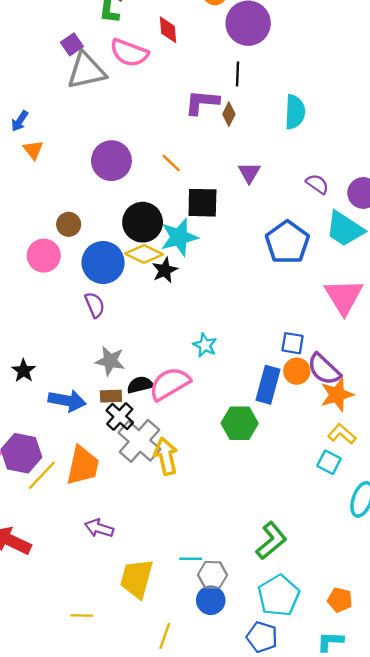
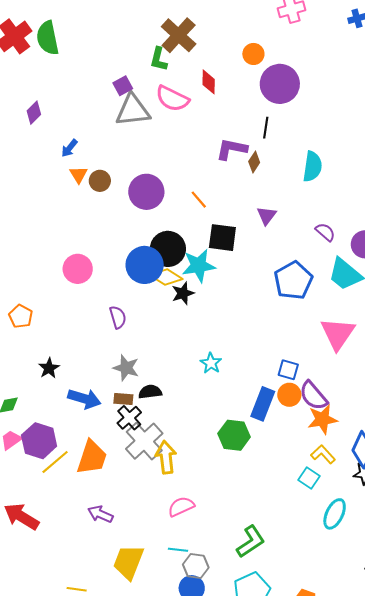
brown circle: (69, 224) -> (100, 181), moved
blue circle: (103, 262) -> (145, 265), moved
pink semicircle: (170, 384) -> (181, 507), moved, size x0.7

